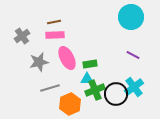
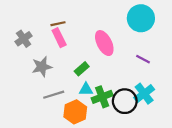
pink rectangle: (55, 35) -> (59, 38), turned 66
pink ellipse: (67, 58) -> (104, 43), moved
green rectangle: (90, 64) -> (82, 69), moved, turned -32
cyan triangle: (87, 79) -> (86, 89), moved

